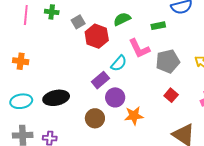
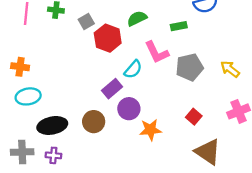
red square: (171, 95) -> (194, 117), moved
black ellipse: (56, 98) -> (52, 125), moved
cyan ellipse: (21, 101) -> (28, 96), moved
brown circle: (95, 118) -> (94, 122), moved

